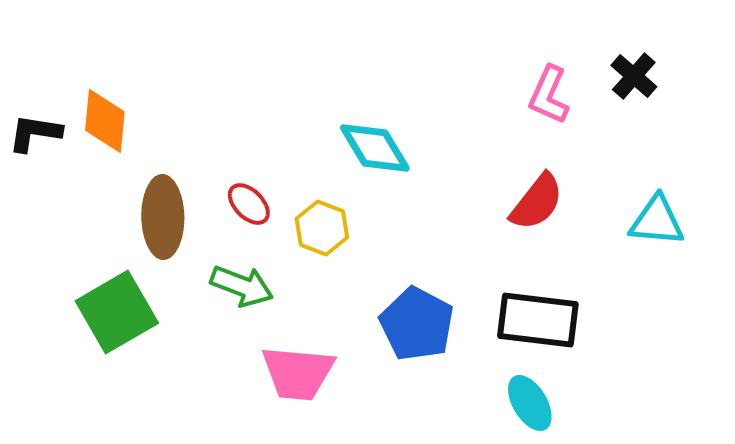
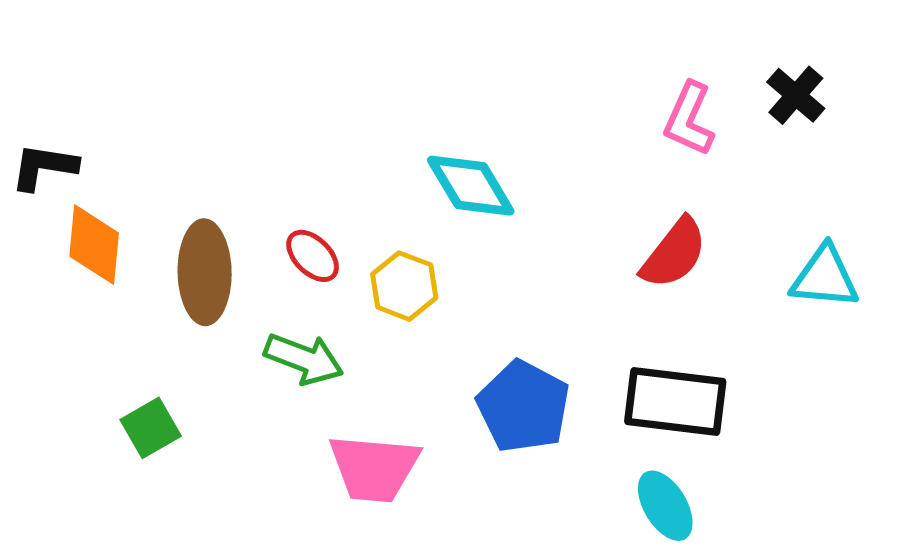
orange diamond: (105, 121) -> (94, 245), moved
green square: (117, 312) -> (151, 428), moved, size x0.6

